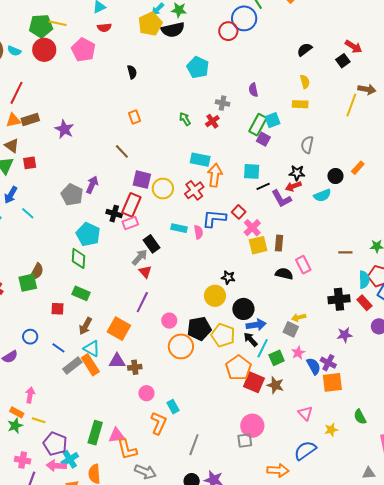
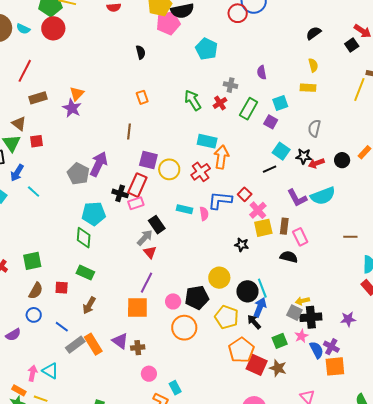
pink pentagon: (83, 50) -> (168, 23), moved, turned 30
green arrow: (185, 119) -> (193, 100), size x1.5
orange triangle: (13, 120) -> (77, 94), moved, turned -35
green rectangle: (258, 125) -> (249, 109), moved
brown line: (122, 151) -> (129, 132), turned 49
cyan square: (252, 171) -> (281, 151), moved, turned 30
purple arrow: (92, 185) -> (99, 164), size x1.4
red arrow: (293, 186) -> (316, 163), moved
cyan semicircle: (322, 195) -> (323, 196), moved, size x1.4
purple L-shape: (281, 199) -> (297, 198), moved
cyan pentagon: (88, 234) -> (94, 214), turned -30
pink rectangle: (303, 265) -> (300, 237), moved
brown semicircle: (37, 272) -> (36, 291), moved
black star: (228, 277) -> (242, 245), moved
black cross: (339, 299) -> (311, 317), moved
blue arrow: (256, 325) -> (260, 307), turned -60
orange square: (119, 329) -> (137, 307), moved, turned -30
black pentagon: (199, 329) -> (197, 298), moved
cyan line: (263, 348) -> (262, 288), moved, turned -48
cyan triangle: (92, 349) -> (50, 371), moved
purple triangle: (117, 361) -> (120, 341), turned 36

